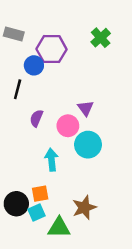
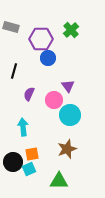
green cross: (101, 38) -> (71, 30), moved
blue circle: (34, 65) -> (48, 58), moved
cyan arrow: (52, 160) -> (23, 127), moved
brown star: (84, 208) -> (67, 149), moved
green triangle: (59, 228) -> (59, 181), moved

